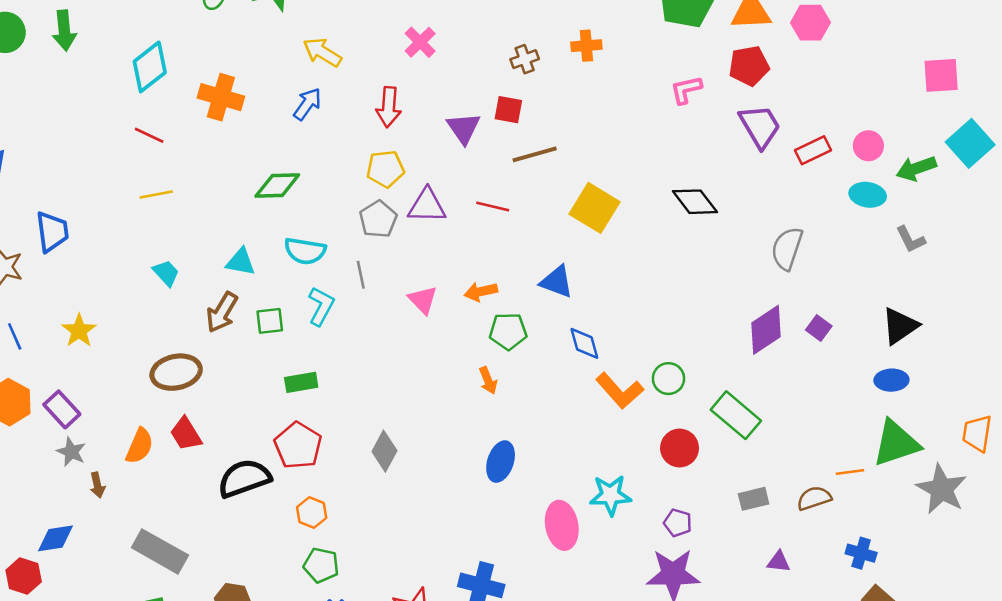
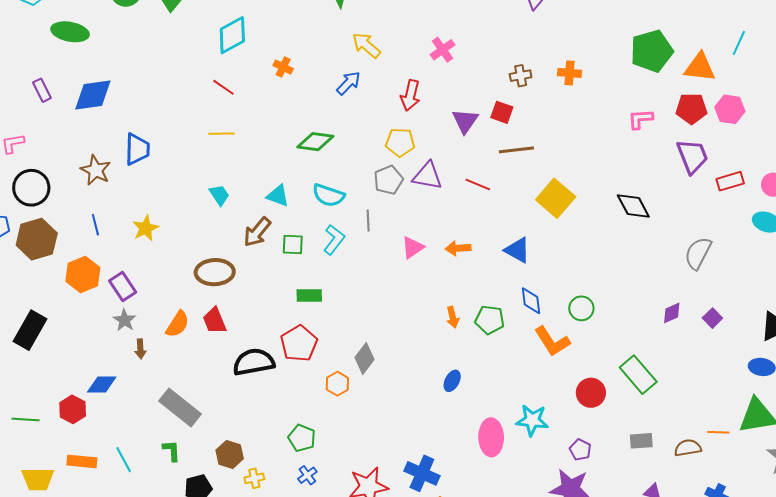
pink hexagon: (810, 23) -> (730, 109), moved
orange cross: (221, 97) -> (283, 67), size x0.6
pink triangle: (423, 300) -> (413, 247), turned 30
purple diamond: (766, 330) -> (672, 313), size x0.6
green pentagon: (508, 331) -> (490, 320), moved
green circle: (668, 379) -> (581, 308), moved
blue ellipse: (501, 462) -> (452, 381), size x0.7
orange hexagon: (312, 512) -> (337, 384), moved

